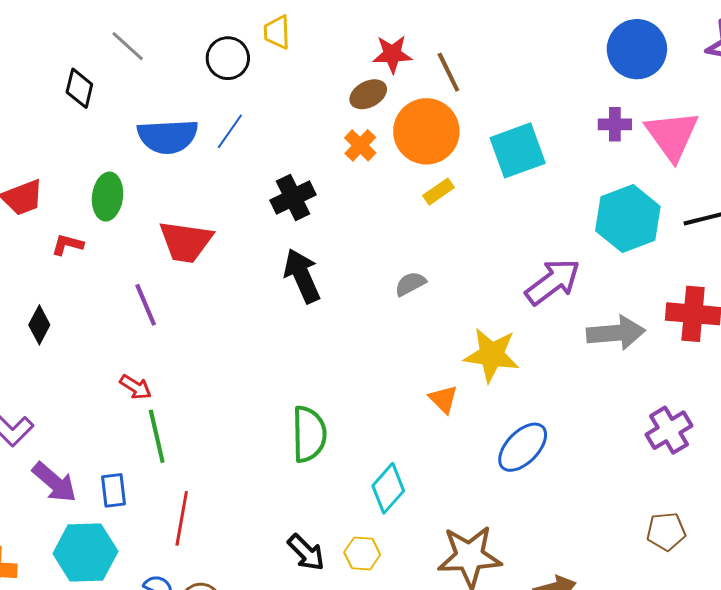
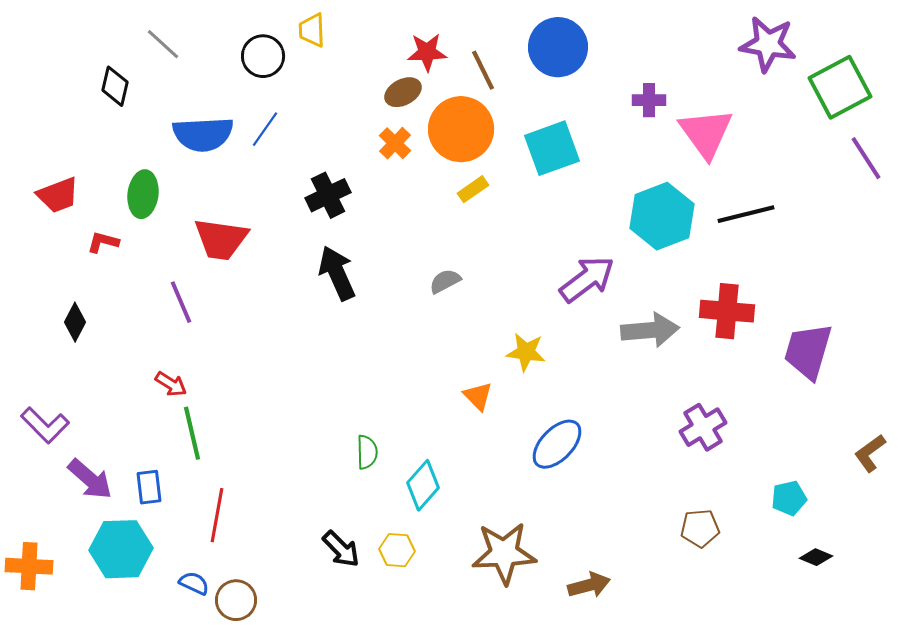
blue circle: (637, 49) -> (558, 47), moved
purple cross: (615, 124) -> (649, 100), moved
yellow star: (492, 355) -> (526, 352), size x0.7
green semicircle: (309, 434) -> (367, 452), moved, size x0.6

